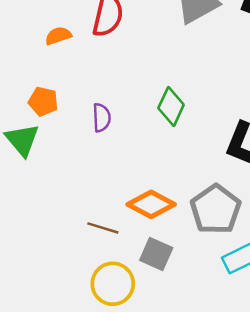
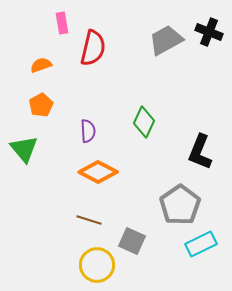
orange semicircle: (58, 36) -> (41, 65), moved
orange pentagon: (43, 101) -> (41, 105), moved, turned 30
orange diamond: (151, 204) -> (98, 172), moved

